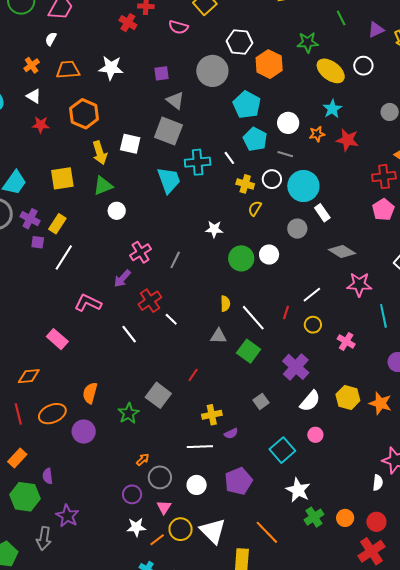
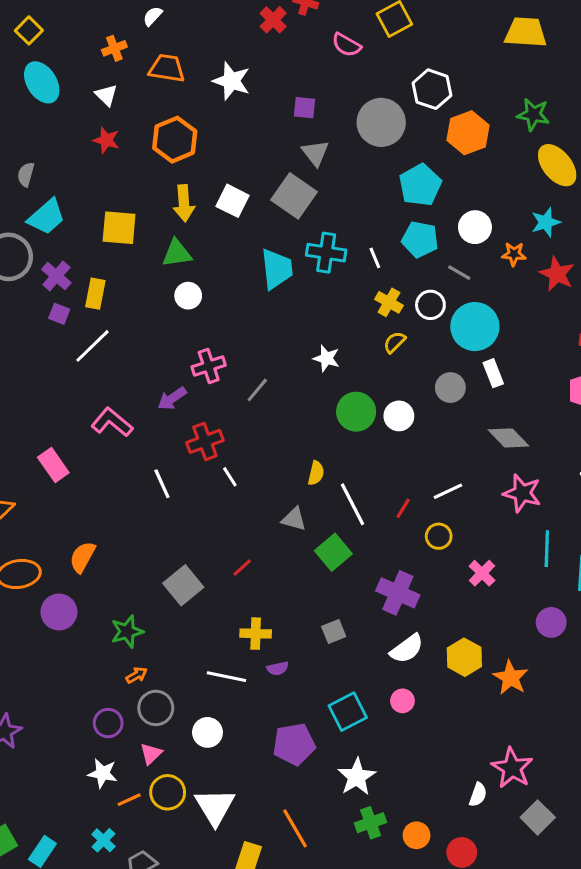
cyan pentagon: (255, 139) -> (420, 239), turned -30
yellow rectangle: (57, 224) -> (95, 294), turned -36
purple cross: (296, 367) -> (398, 593), turned -32
green star: (129, 413) -> (127, 632), moved
purple pentagon: (238, 481) -> (294, 744), moved

